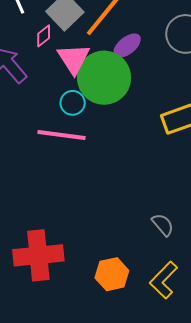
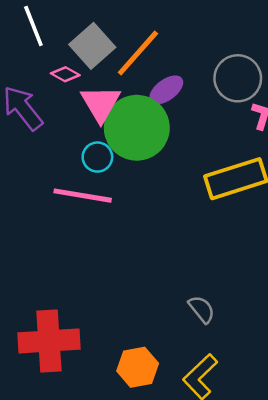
pink diamond: (44, 36) -> (65, 74), turned 65

